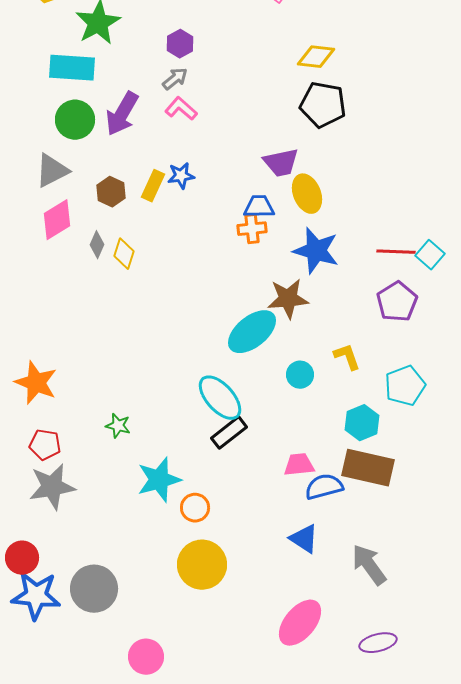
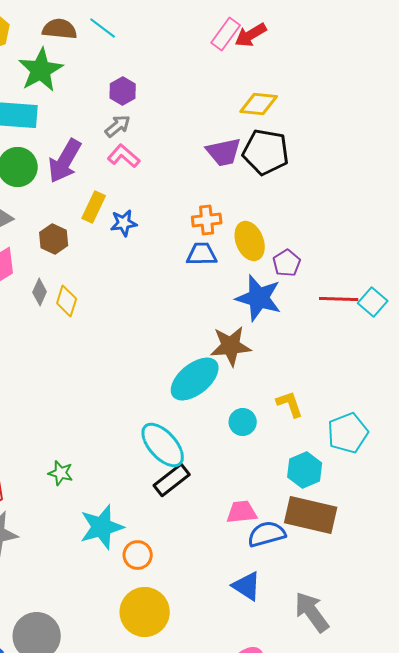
purple trapezoid: (281, 163) -> (224, 152), moved
yellow rectangle: (153, 186) -> (94, 207), moved
orange cross: (252, 229) -> (207, 220), moved
purple pentagon: (397, 302) -> (287, 263), moved, size x0.7

